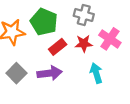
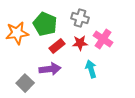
gray square: (16, 73) -> (25, 83), moved

